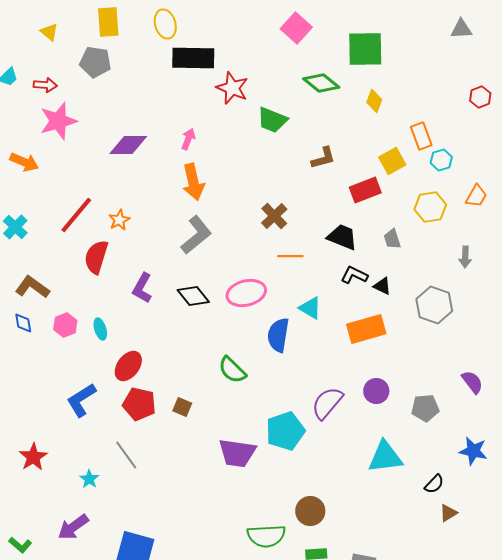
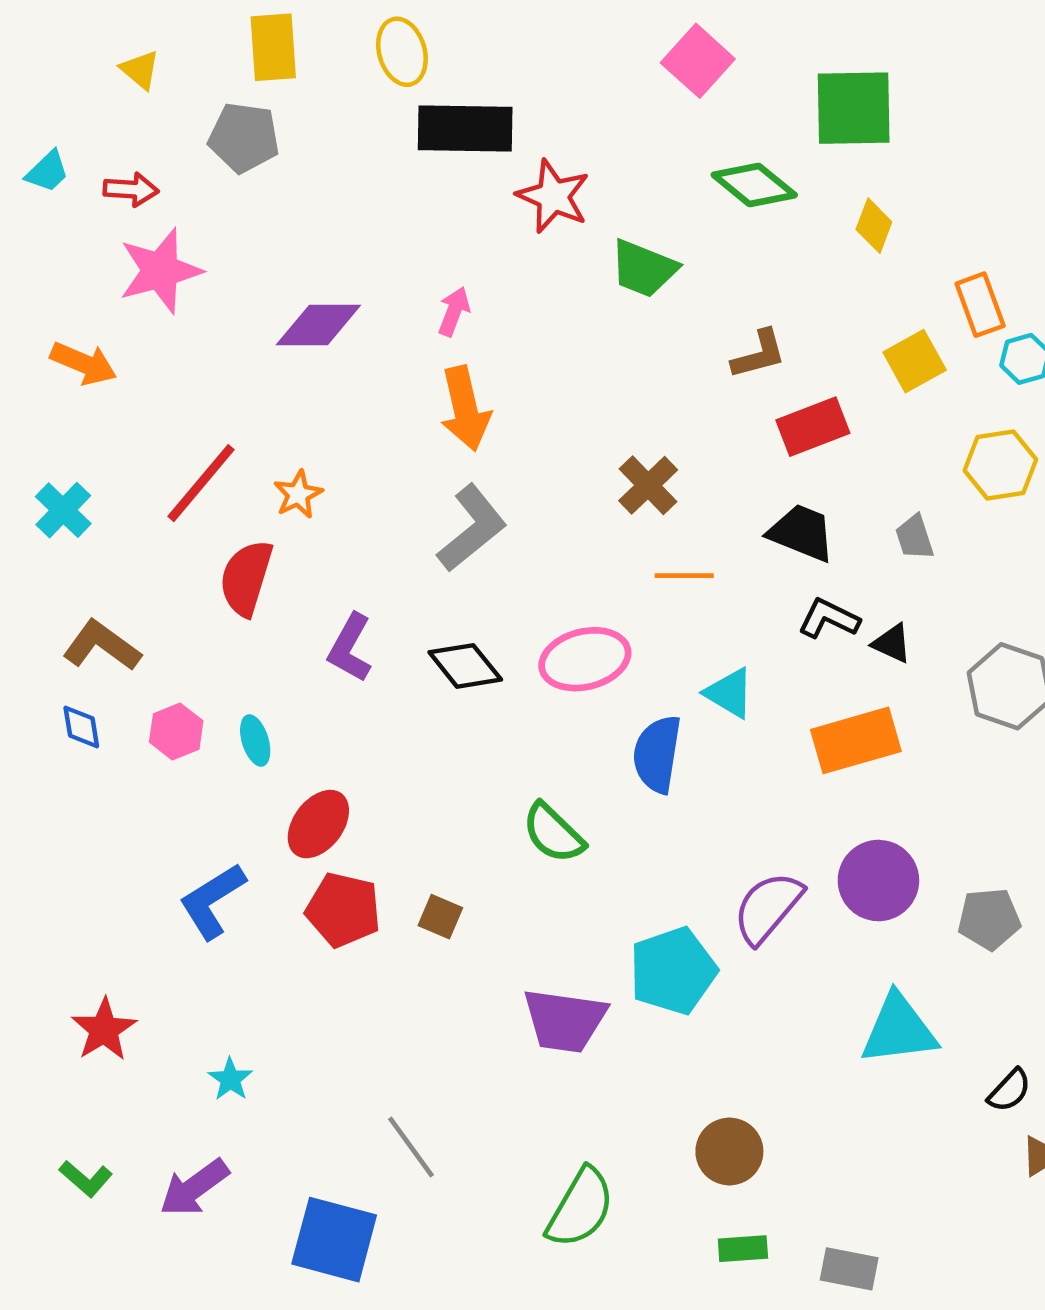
red rectangle: (365, 190) -> (813, 427), moved
purple circle: (376, 391) -> (878, 881), size x1.4
gray line: (126, 455) -> (411, 1147), moved
green semicircle: (266, 536) -> (580, 1208), moved, turned -57
green L-shape: (20, 545) -> (86, 1179), moved

